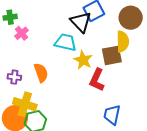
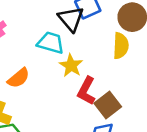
brown square: (112, 55) -> (108, 105), moved, turned -30
orange semicircle: (41, 73) -> (19, 78), turned 66

